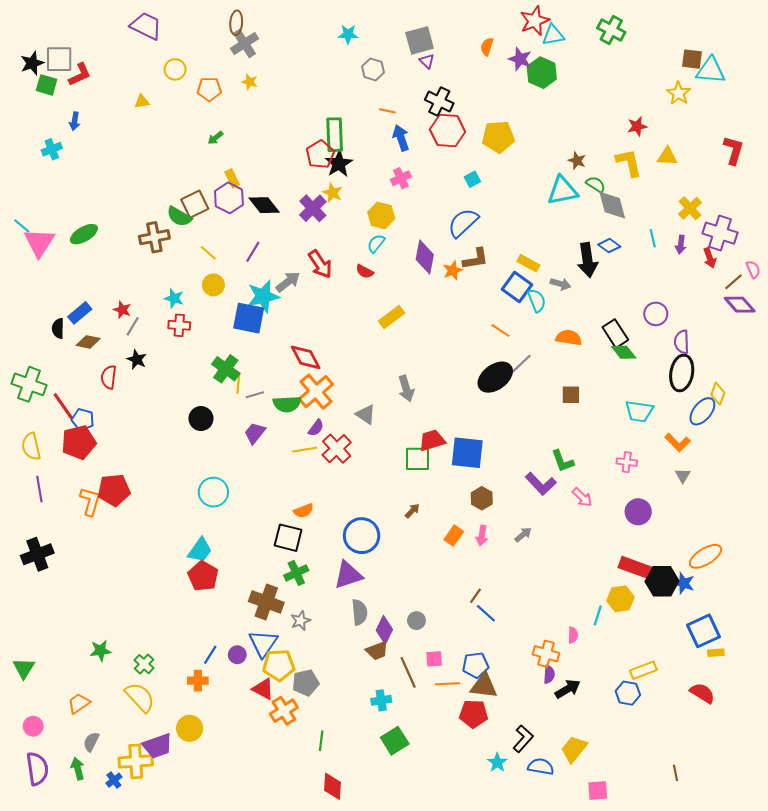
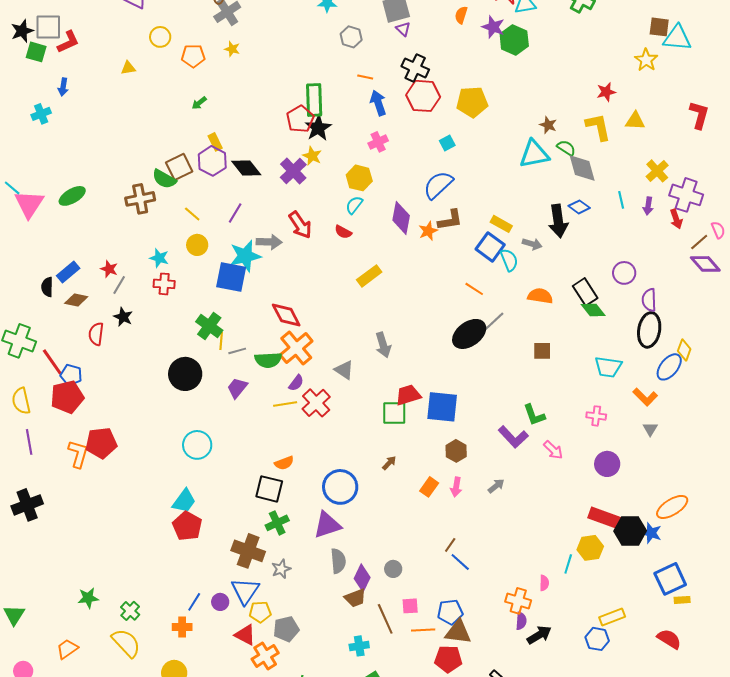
gray arrow: (288, 282) -> (269, 242), turned 40
black circle: (201, 419) -> (185, 374), size x1.4
yellow pentagon: (279, 665) -> (260, 612), size x0.7

